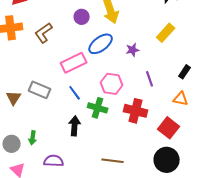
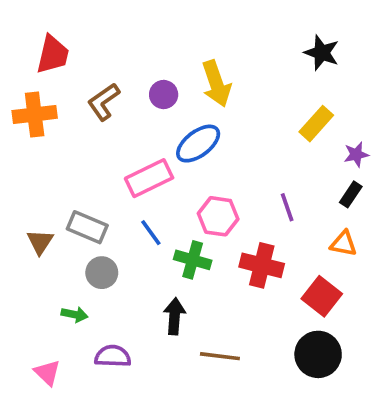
brown L-shape: (44, 33) -> (104, 102), moved
purple star: (133, 50) -> (356, 154), moved
black arrow: (75, 126) -> (174, 316), moved
green arrow: (33, 138) -> (75, 314), turned -88
gray circle: (12, 144) -> (102, 273), moved

